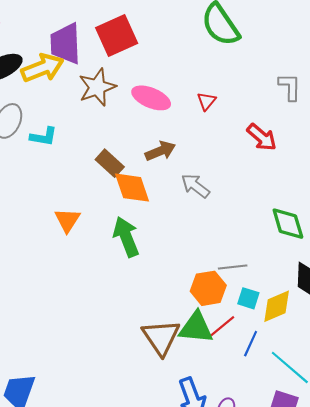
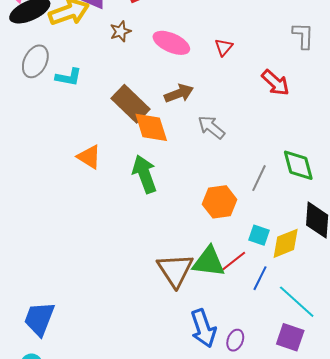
brown star: (97, 87) -> (120, 31), size x0.6
brown rectangle: (110, 163) -> (131, 104), size x1.4
orange triangle: (67, 220) -> (89, 157), turned -32
gray line: (233, 267) -> (259, 178), moved, turned -60
orange hexagon: (208, 288) -> (220, 202), moved

